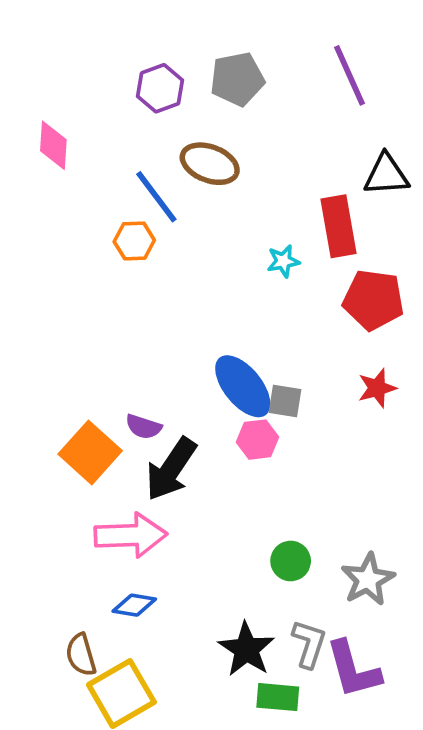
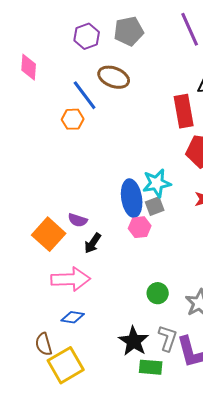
cyan star: (283, 261) -> (157, 183), moved, size x1.6
blue ellipse: (243, 386) -> (132, 198), turned 30
gray square: (285, 401) -> (155, 206), turned -30
black arrow: (171, 469) -> (93, 243), size x0.6

